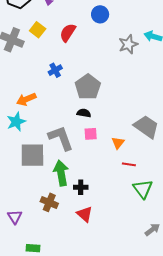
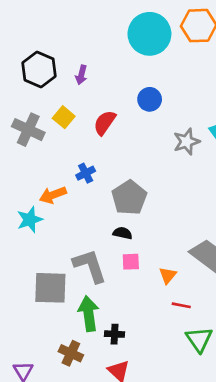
orange arrow: (26, 99) -> (53, 195), moved
cyan star: (16, 122) -> (30, 220), moved

